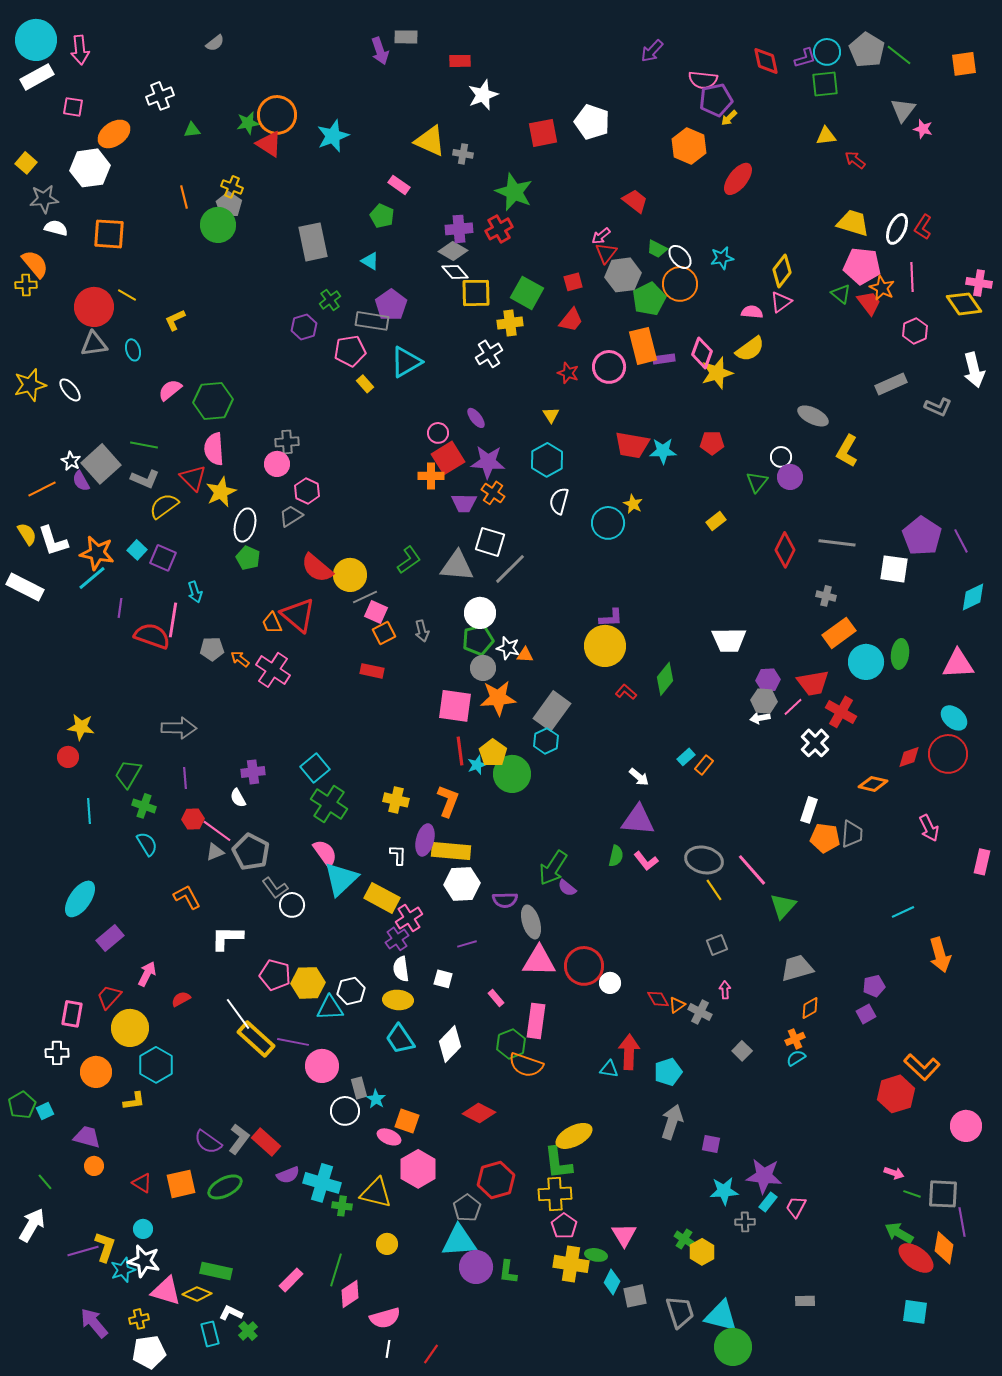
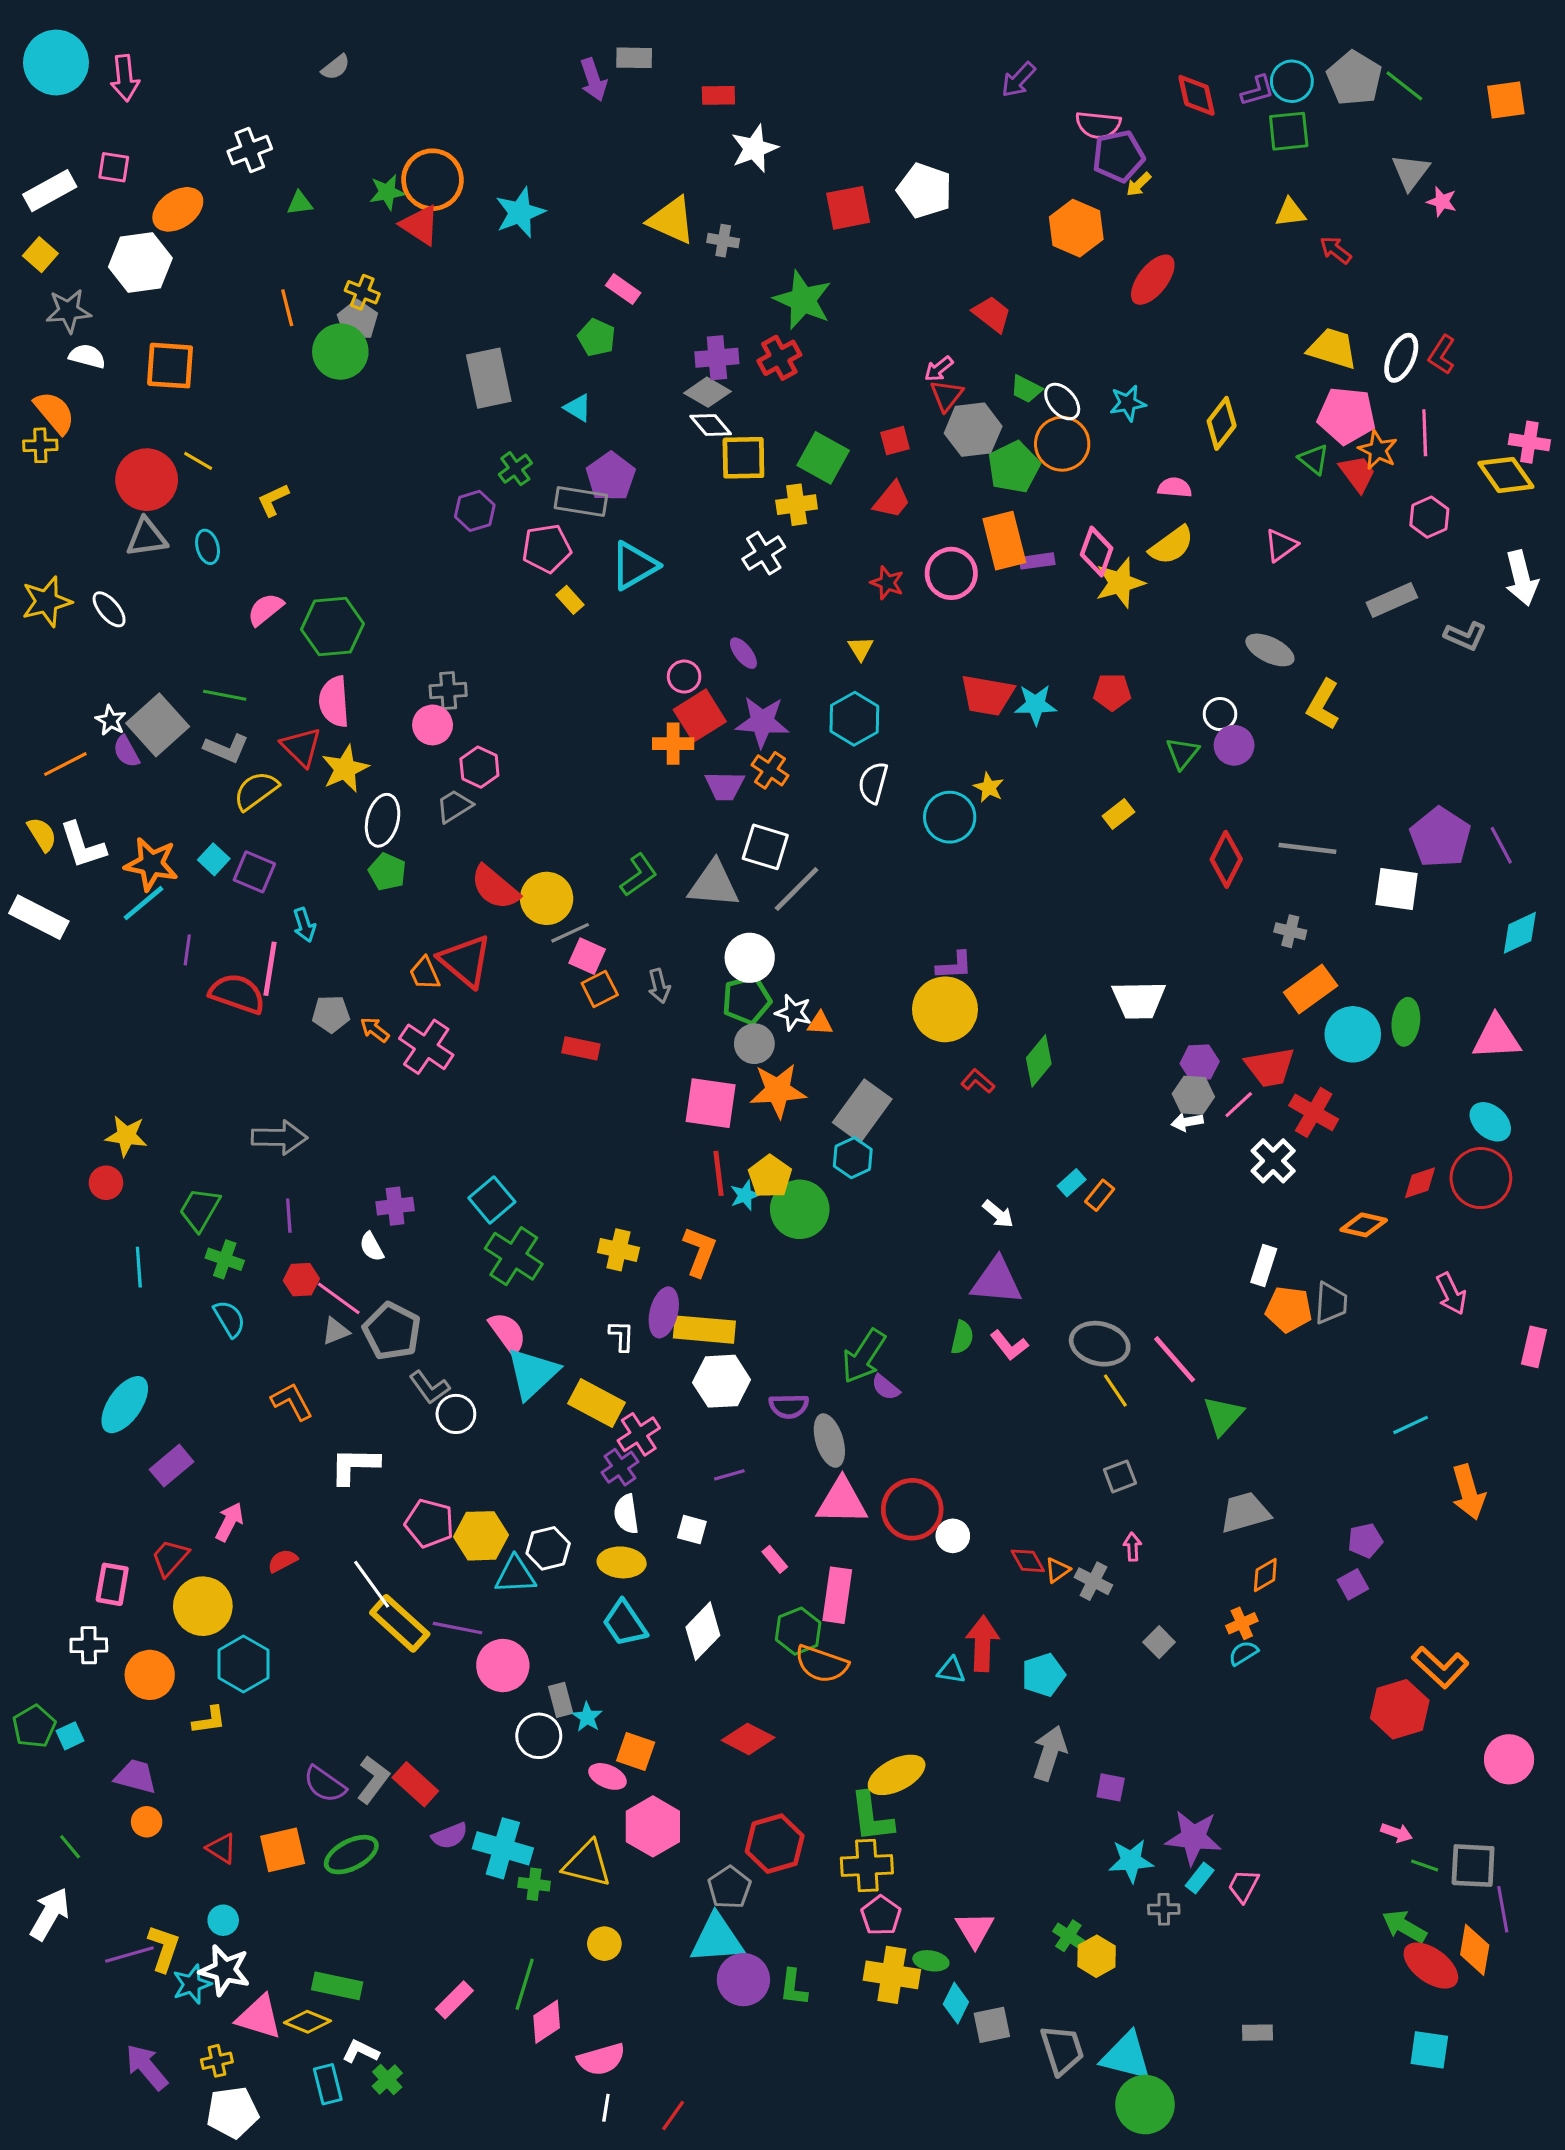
white rectangle: (37, 77) -> (50, 191), moved
pink triangle: (781, 302) -> (1281, 545), moved

